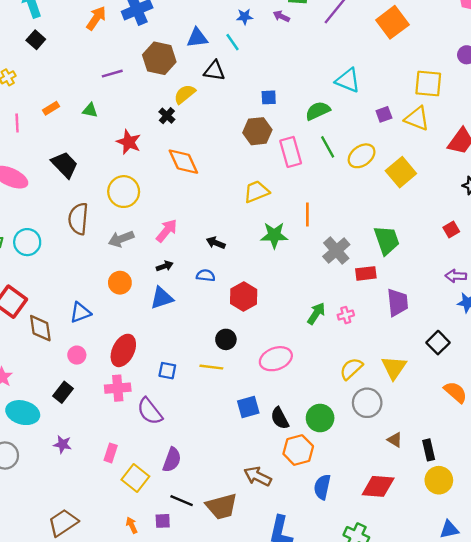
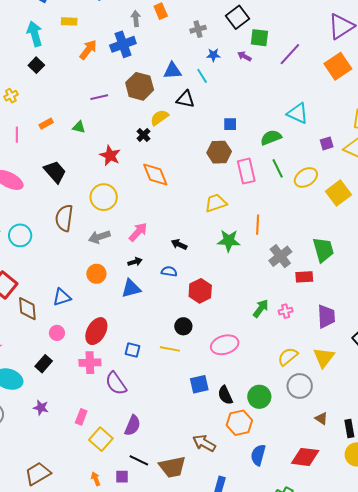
purple trapezoid: (397, 302) -> (326, 316), moved

